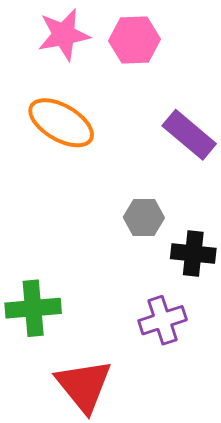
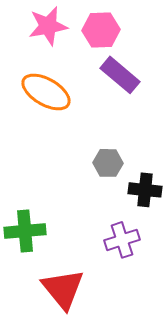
purple rectangle: (189, 135) -> (120, 75), moved

